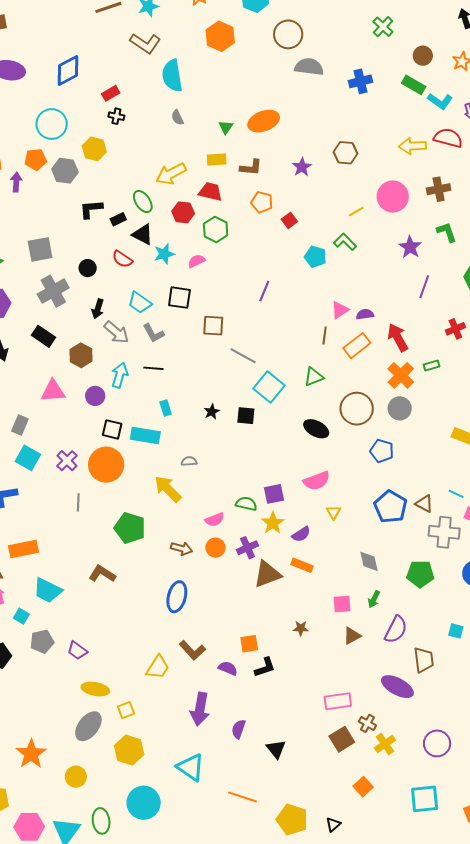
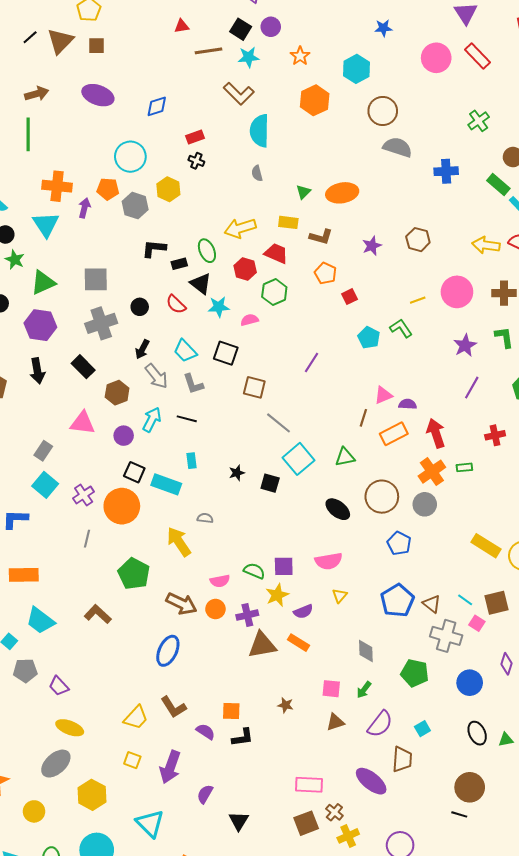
blue diamond: (68, 71) -> (157, 106), size x0.7
brown arrow: (181, 549) -> (181, 604), size x1.4
cyan square: (456, 631) -> (422, 729), moved, turned 35
yellow square: (126, 710) -> (132, 760), moved, turned 30

